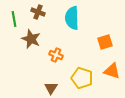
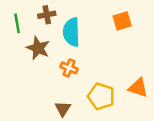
brown cross: (38, 12) -> (47, 15), turned -32
cyan semicircle: (72, 18) -> (71, 32), moved
orange square: (105, 42) -> (122, 21), moved

